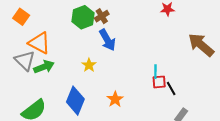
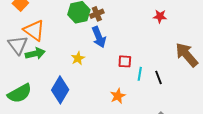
red square: (159, 82) -> (125, 61), moved
black line: (171, 89) -> (159, 77), moved
orange star: (115, 99) -> (118, 96), moved

